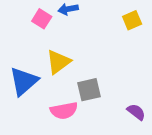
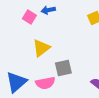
blue triangle: (24, 81) -> (16, 82), moved

